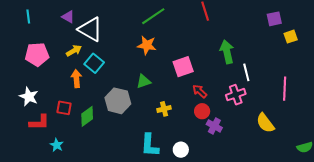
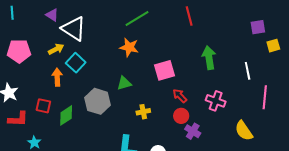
white line: (246, 72) -> (248, 71), moved
pink cross: (236, 95) -> (216, 101), turned 36

